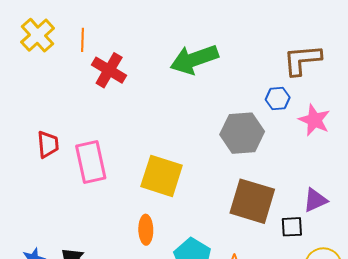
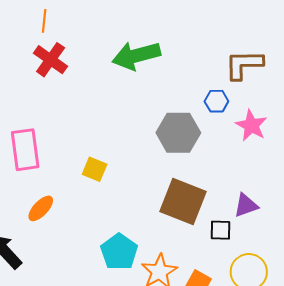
orange line: (82, 40) -> (44, 21), moved
yellow square: (162, 176) -> (95, 169), size x0.6
orange ellipse: (146, 230) -> (41, 208), moved, turned 40

